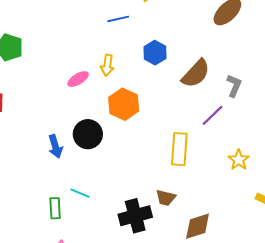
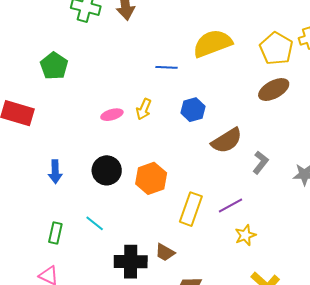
orange hexagon: (124, 104) -> (151, 178), moved
purple line: (212, 115) -> (231, 205), moved
blue arrow: (55, 146) -> (55, 172), moved
cyan line: (80, 193) -> (95, 223), moved

